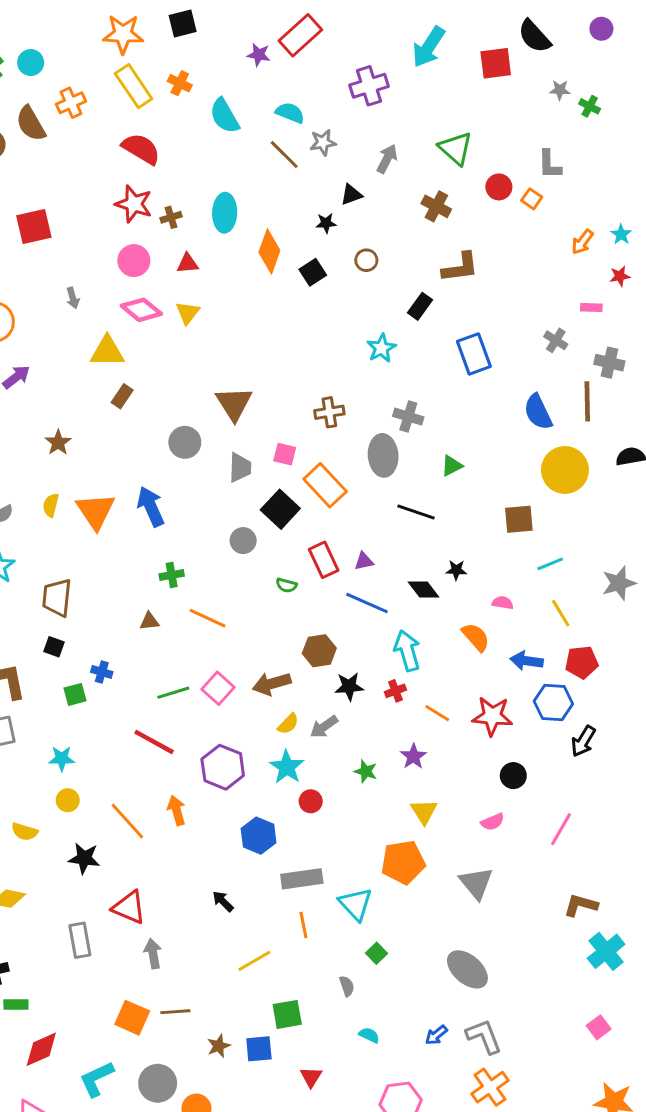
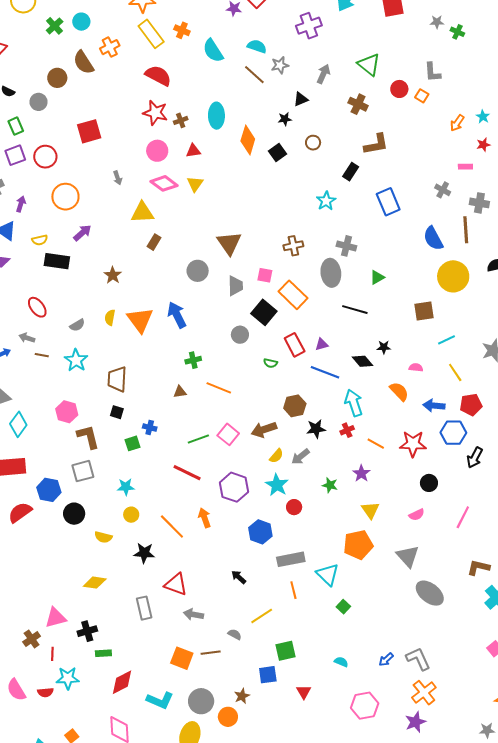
gray arrow: (153, 954) -> (194, 614), turned -66
gray ellipse: (467, 969) -> (430, 593), moved
gray semicircle: (347, 986) -> (235, 634), moved, turned -40
brown star: (219, 1046) -> (242, 696), moved
cyan L-shape: (97, 1079) -> (160, 700), turned -128

